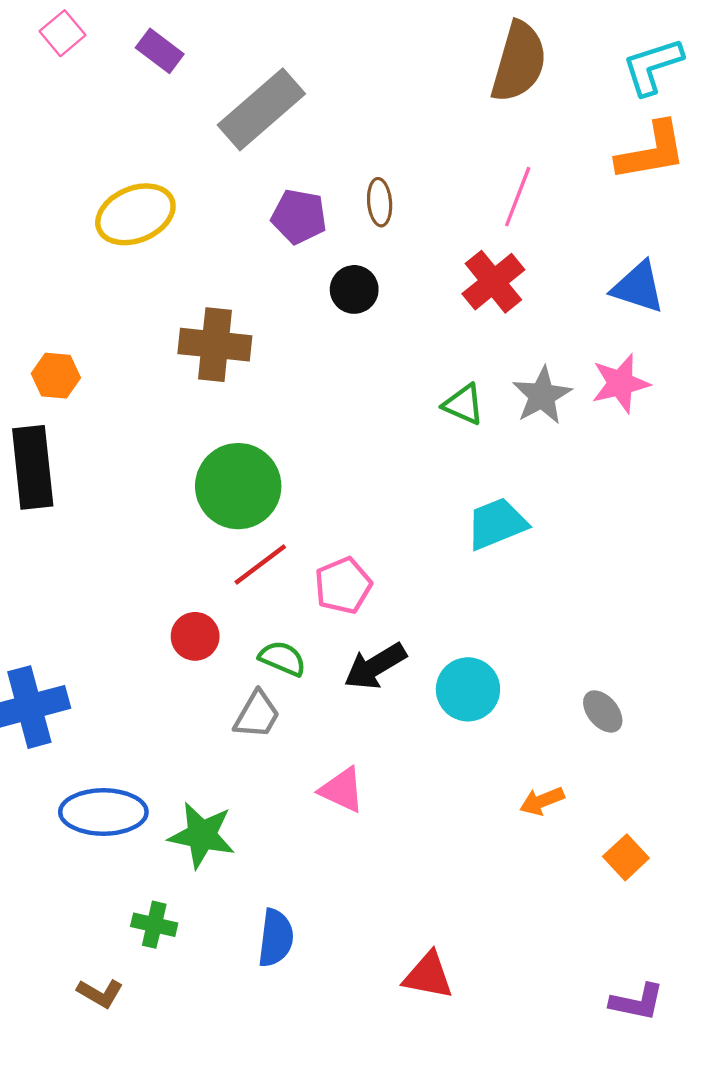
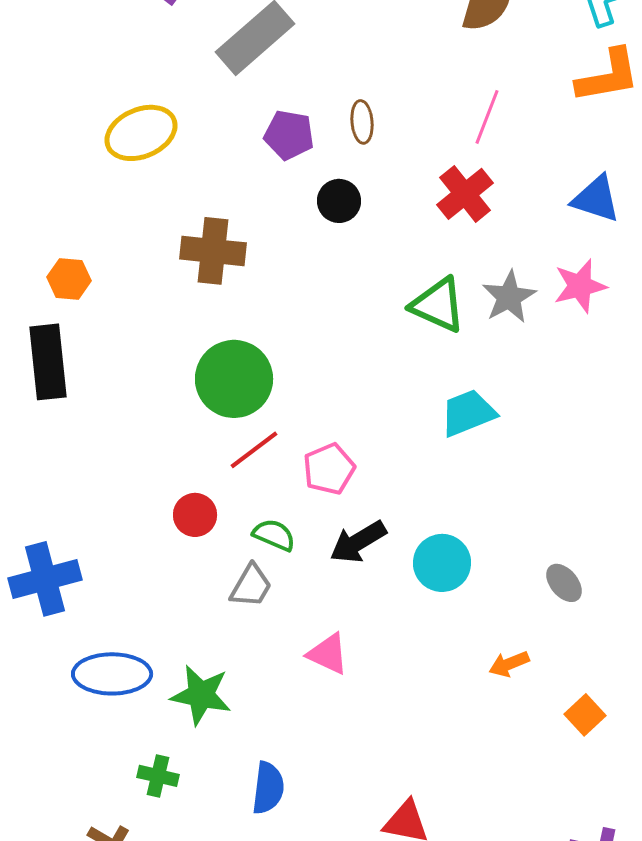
green triangle: (464, 404) -> (438, 305), size x1.5

